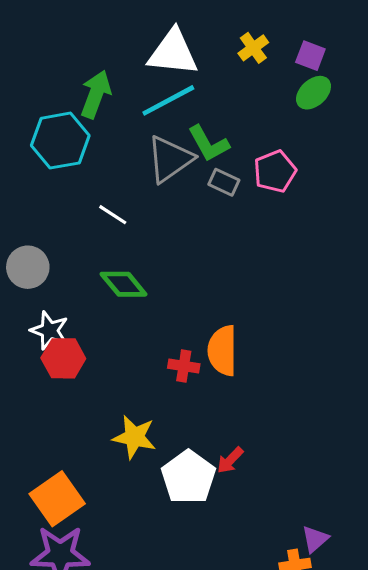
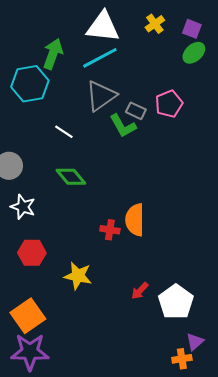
green L-shape: (208, 144) -> (123, 126), moved
red hexagon: (63, 358) -> (32, 253), moved
white pentagon: (188, 477) -> (176, 302), moved

